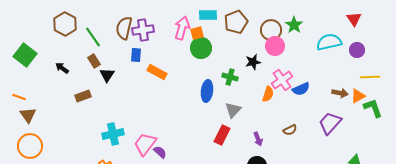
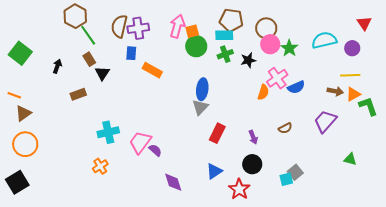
cyan rectangle: (208, 15) -> (224, 35), moved
red triangle: (354, 19) -> (364, 23), moved
brown pentagon: (236, 22) -> (231, 20), turned 30
brown hexagon: (65, 24) -> (75, 16), moved
green star: (294, 25) -> (289, 48), moved
black arrow: (62, 68) -> (57, 66), turned 72
green cross: (230, 77) -> (225, 54), moved, turned -35
yellow line: (370, 77) -> (350, 75), moved
gray triangle: (233, 110) -> (200, 107), moved
brown triangle: (28, 115) -> (23, 113), turned 30

